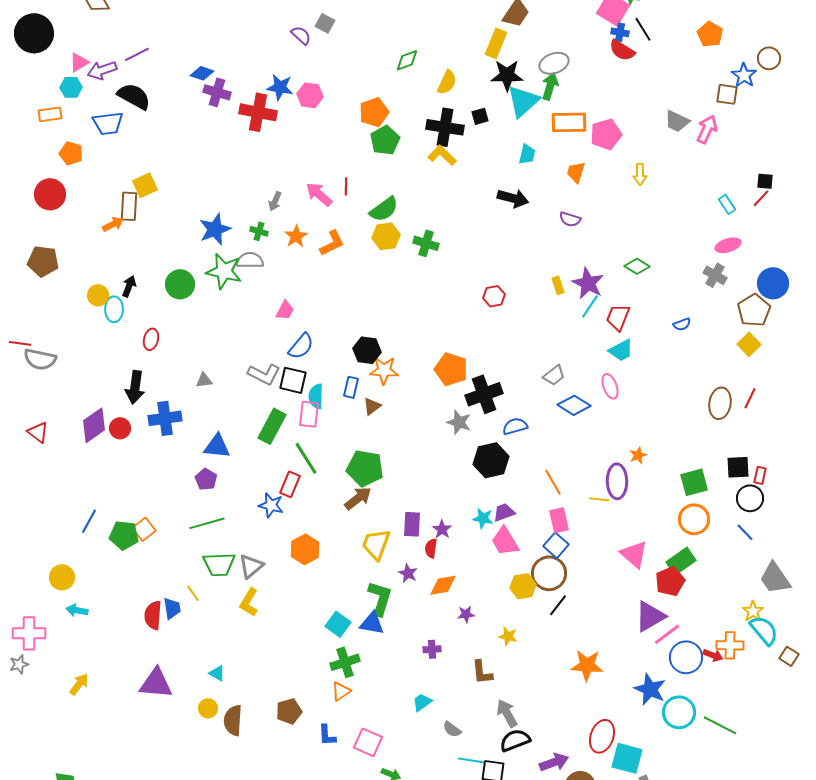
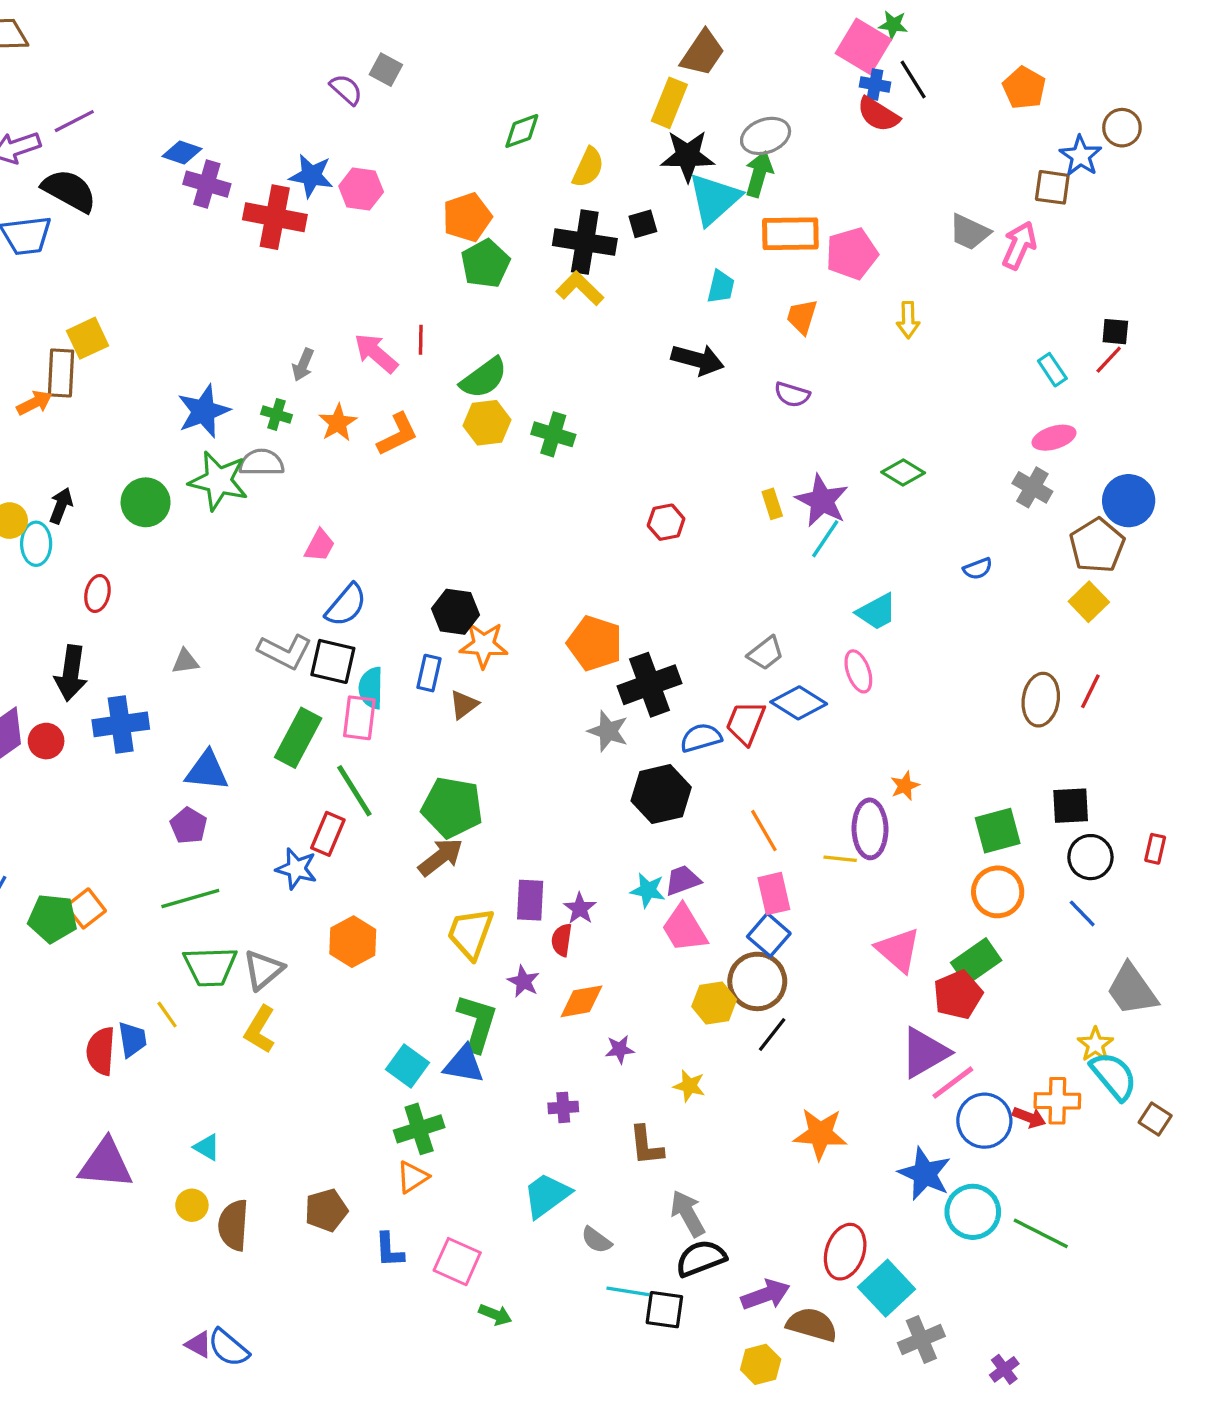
red trapezoid: (618, 317) -> (746, 723), moved
red rectangle: (760, 475) -> (1155, 849), moved
cyan trapezoid: (422, 702) -> (547, 1195), size x1.5
cyan square: (627, 758) -> (887, 1288), turned 32

